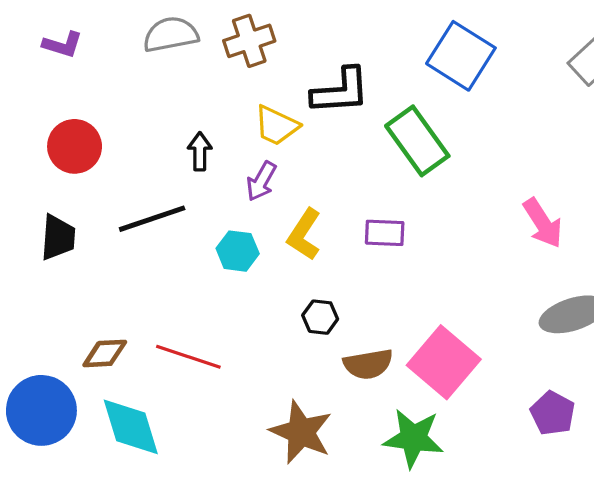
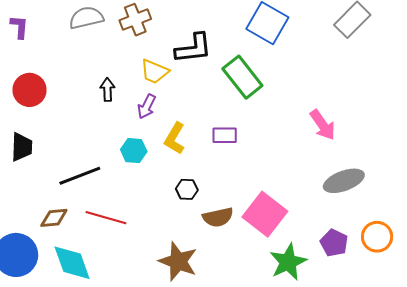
purple L-shape: (63, 45) -> (19, 27), turned -100
black line: (152, 219) -> (80, 176), moved
green star: (413, 438) -> (288, 262), moved, turned -30

